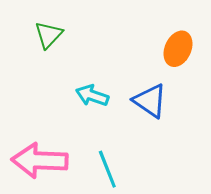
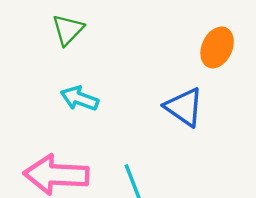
cyan arrow: (92, 96) -> (79, 98), moved

